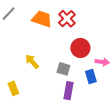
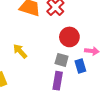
gray square: (63, 69) -> (62, 60), moved

